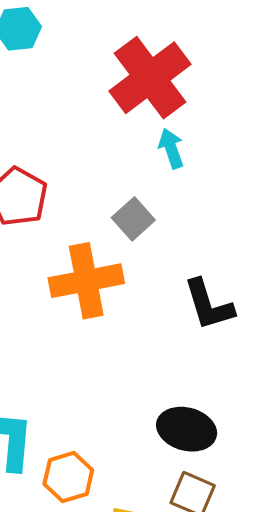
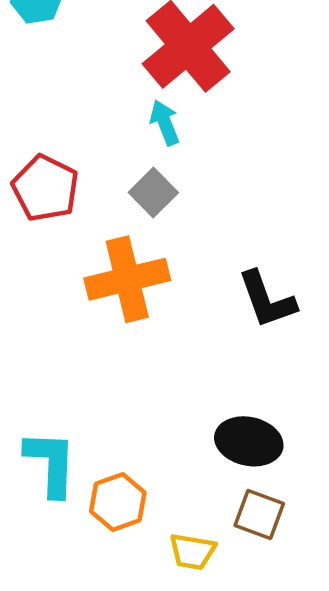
cyan arrow: (171, 148) -> (165, 123), moved
gray square: (133, 219) -> (153, 192), moved

